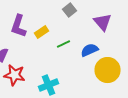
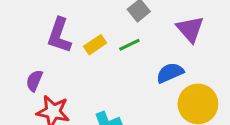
green line: (64, 44) -> (129, 45), moved

